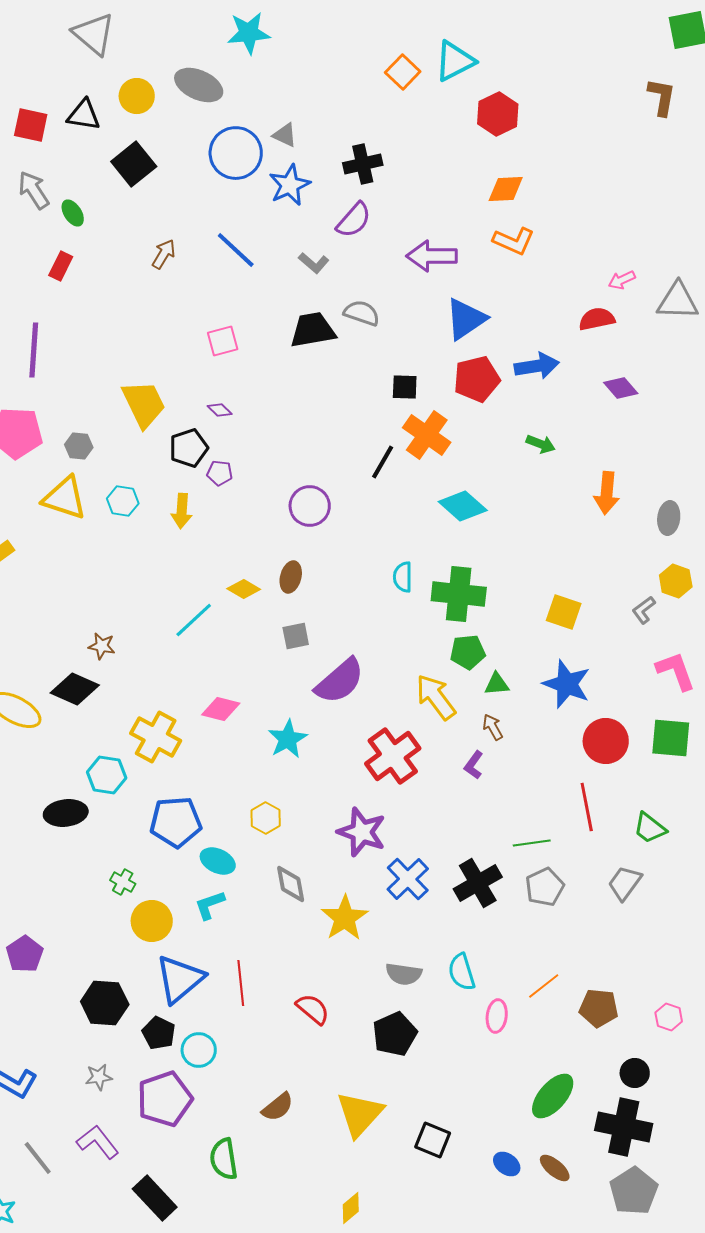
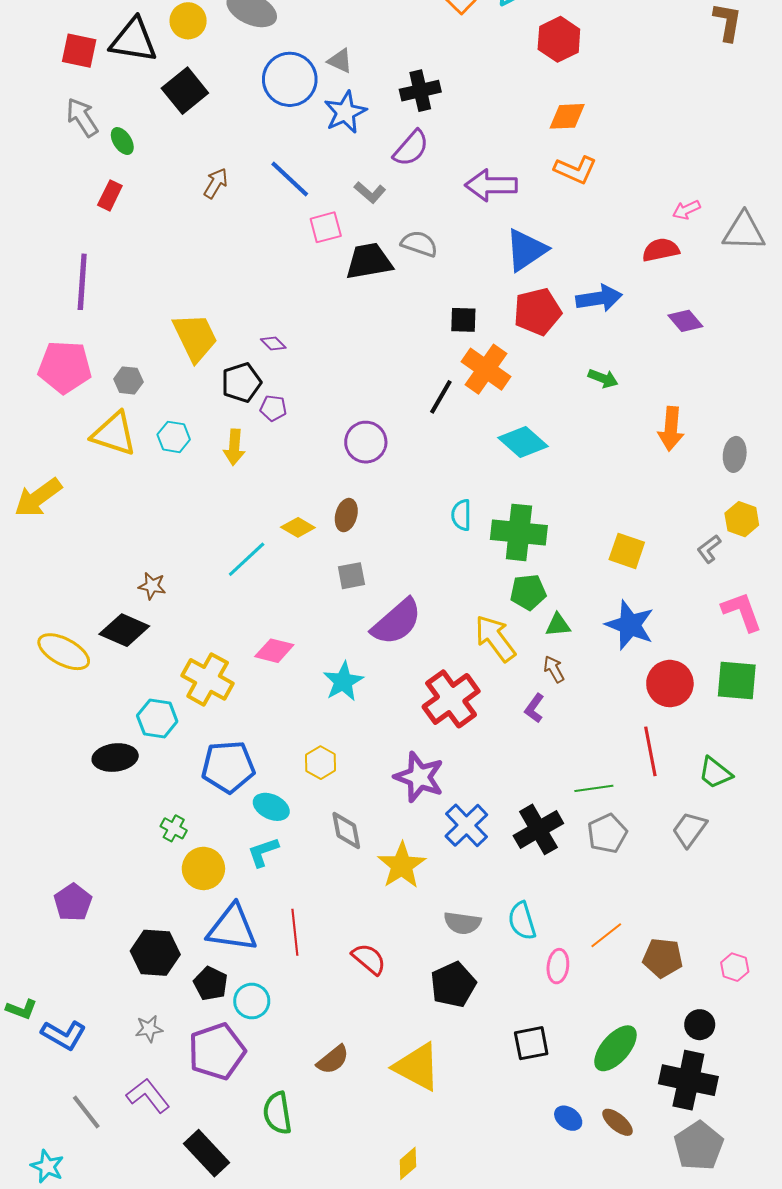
black triangle: (84, 115) -> (134, 40), size x1.4
pink square: (223, 341) -> (326, 227), moved
blue triangle: (180, 979) -> (232, 928), turned 48
yellow triangle: (360, 1114) -> (417, 1067), turned -44
black square: (433, 1140) -> (531, 1043), moved, turned -33

